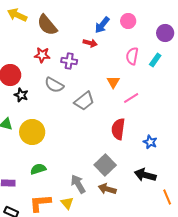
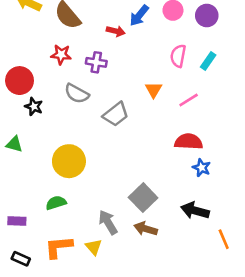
purple circle: (165, 33) -> (207, 16), moved
red arrow: (90, 43) -> (116, 31), moved
pink line: (131, 98) -> (189, 100), moved
red semicircle: (118, 129) -> (189, 142), moved, turned 85
yellow circle: (32, 132) -> (69, 161), moved

